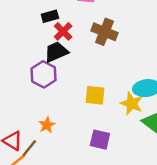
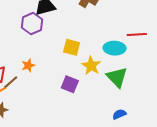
yellow star: (132, 104) -> (91, 66), moved

